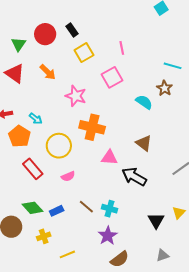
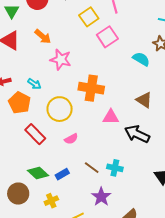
yellow square: (84, 53) -> (89, 17), moved
pink star: (76, 96) -> (61, 60), moved
purple star: (108, 236) -> (101, 197), moved

